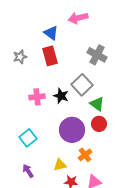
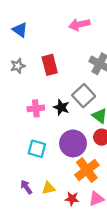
blue triangle: (51, 33) -> (20, 30), moved
cyan square: (28, 138) -> (37, 149), moved, turned -36
orange cross: (85, 155) -> (87, 170), size x1.6
yellow triangle: (60, 165) -> (49, 188), moved

